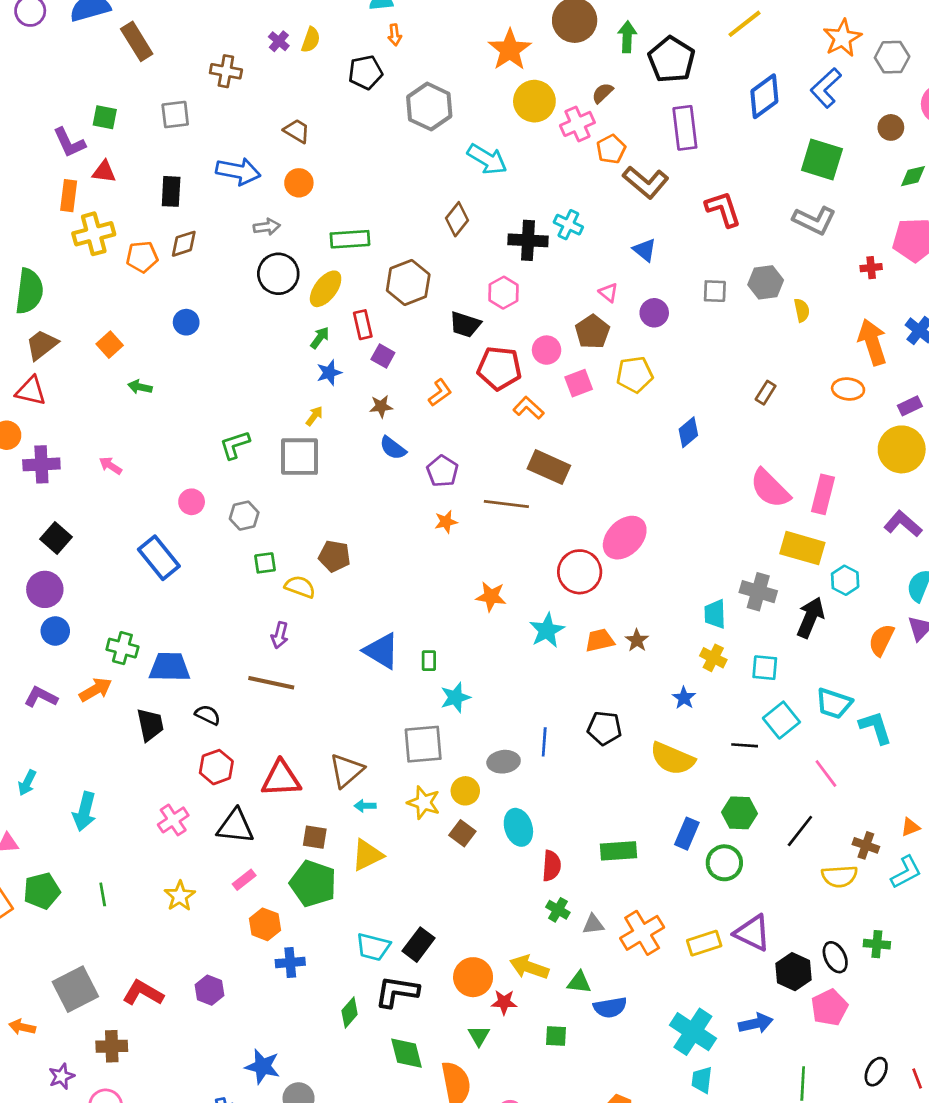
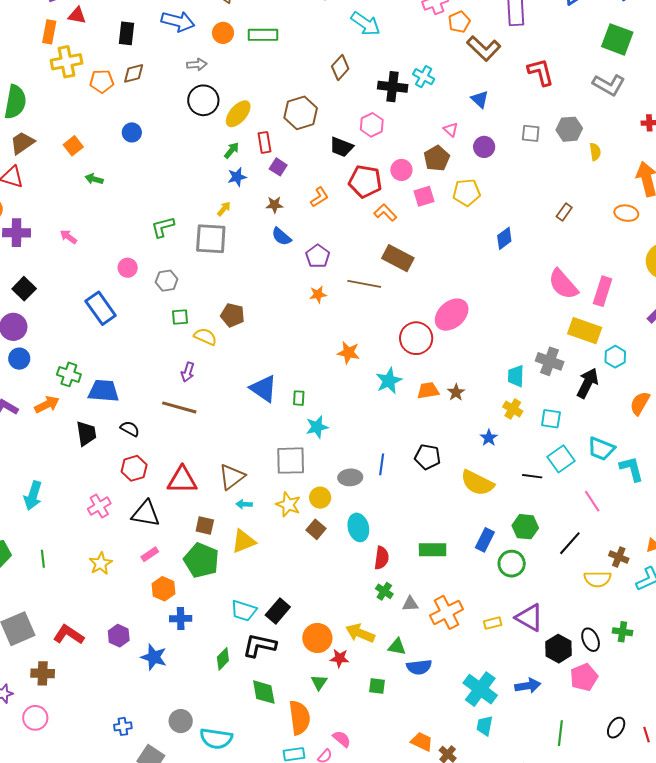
green rectangle: (350, 239) -> (263, 35), moved
yellow rectangle: (704, 943) -> (493, 623), size x0.7
blue star: (263, 1066) -> (154, 657), moved

